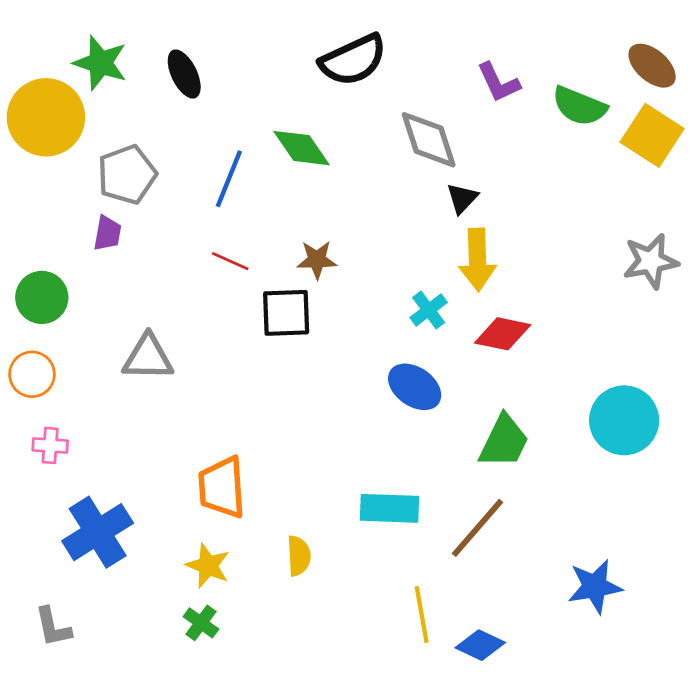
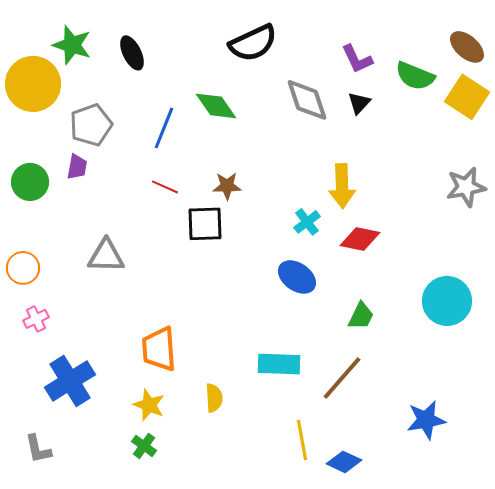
black triangle: (462, 198) -> (359, 103), moved
green circle: (42, 297) -> (30, 182), moved
green trapezoid: (504, 441) -> (361, 316), size x0.7
pink cross: (50, 445) -> (36, 319), turned -30

